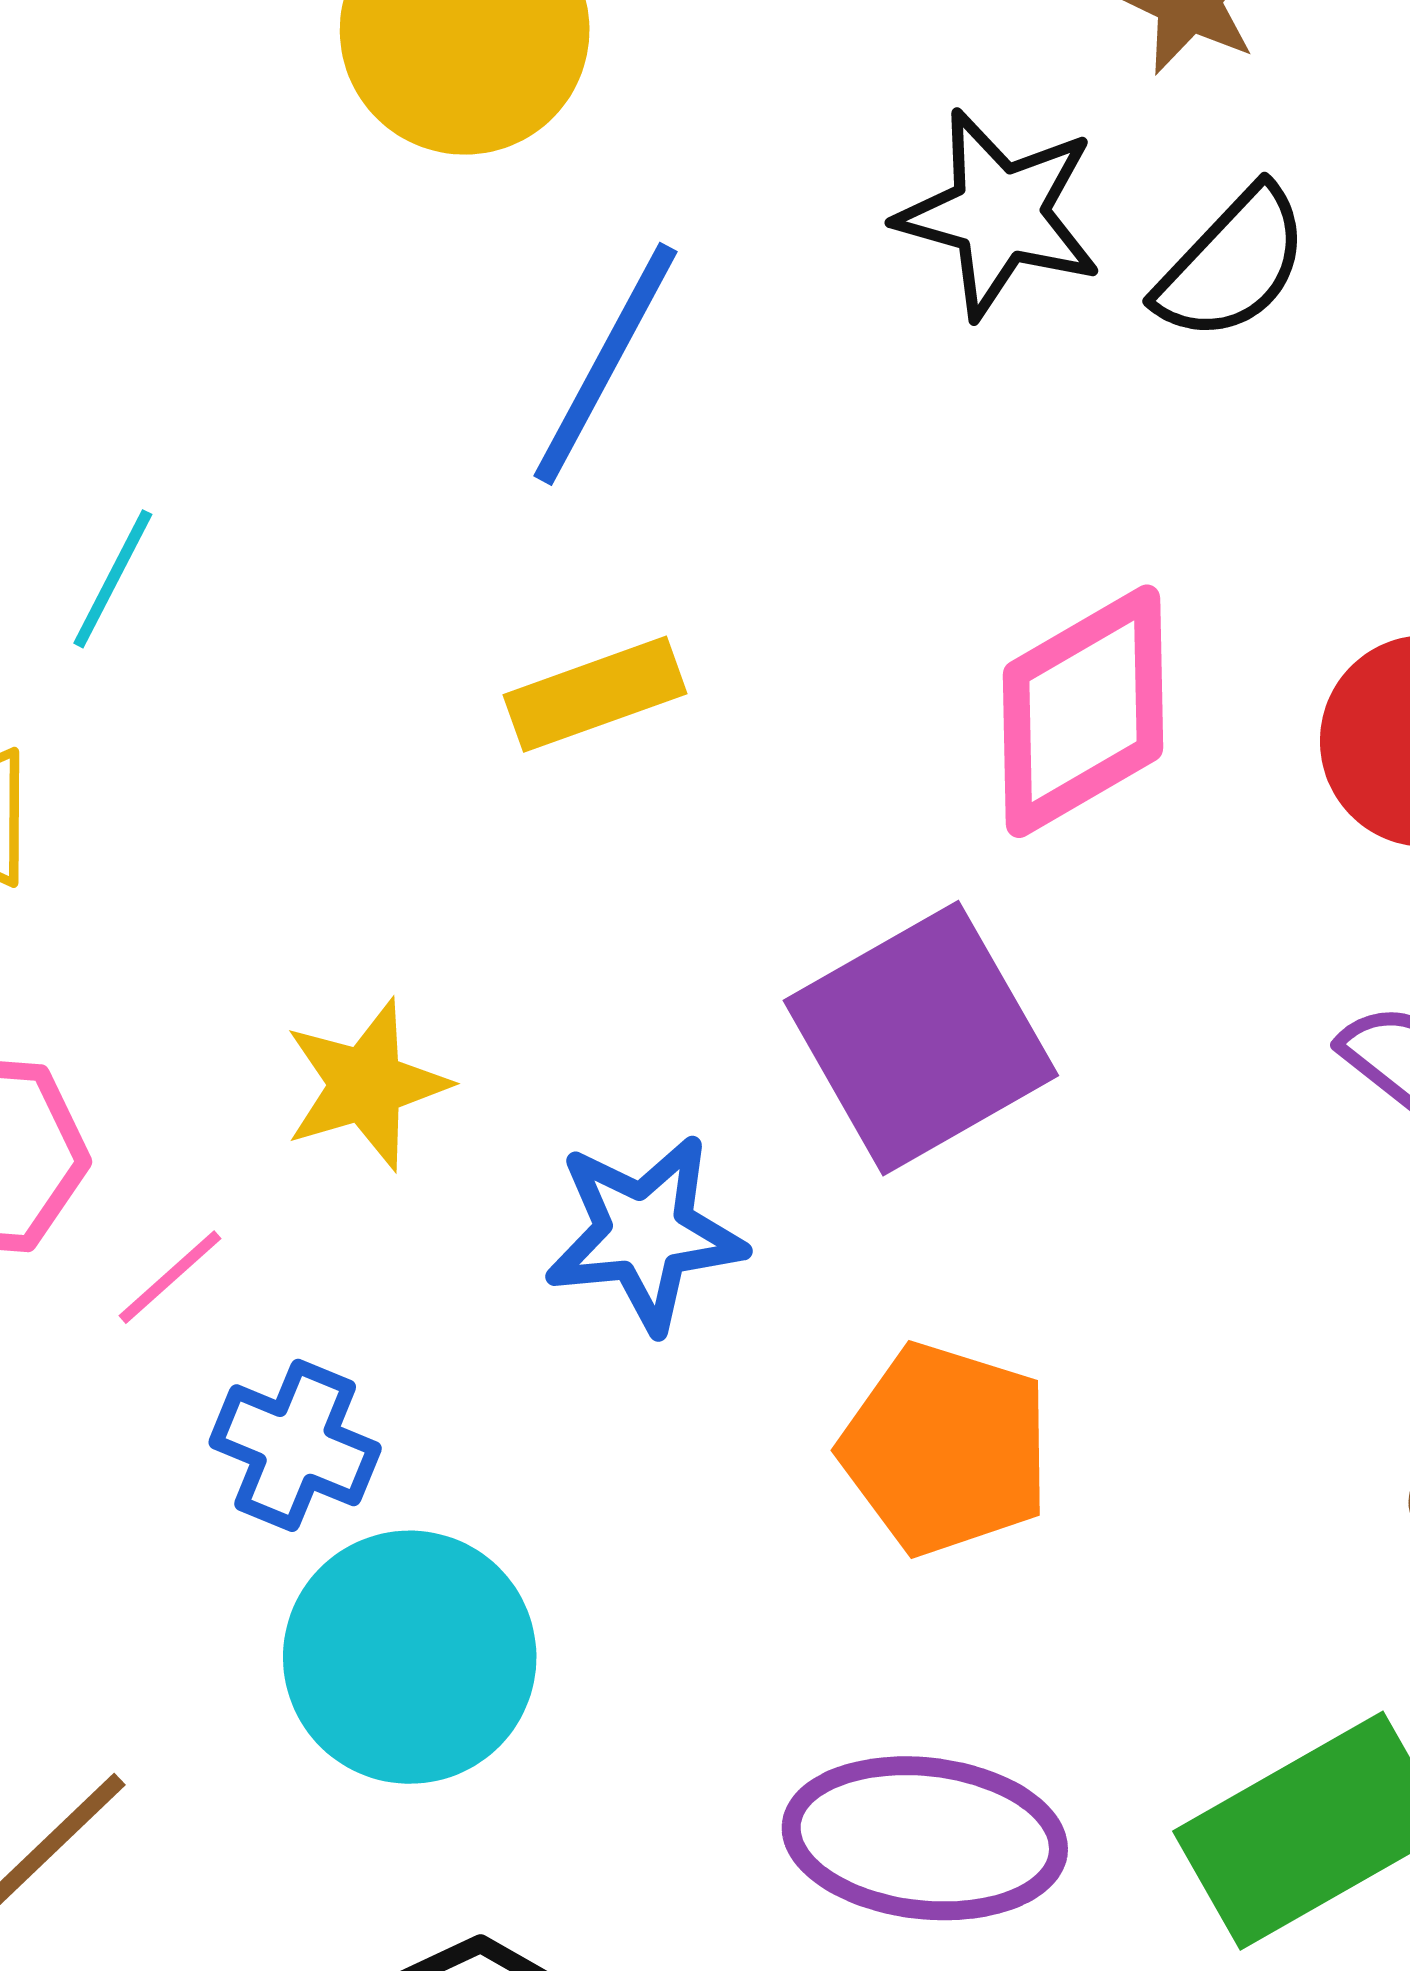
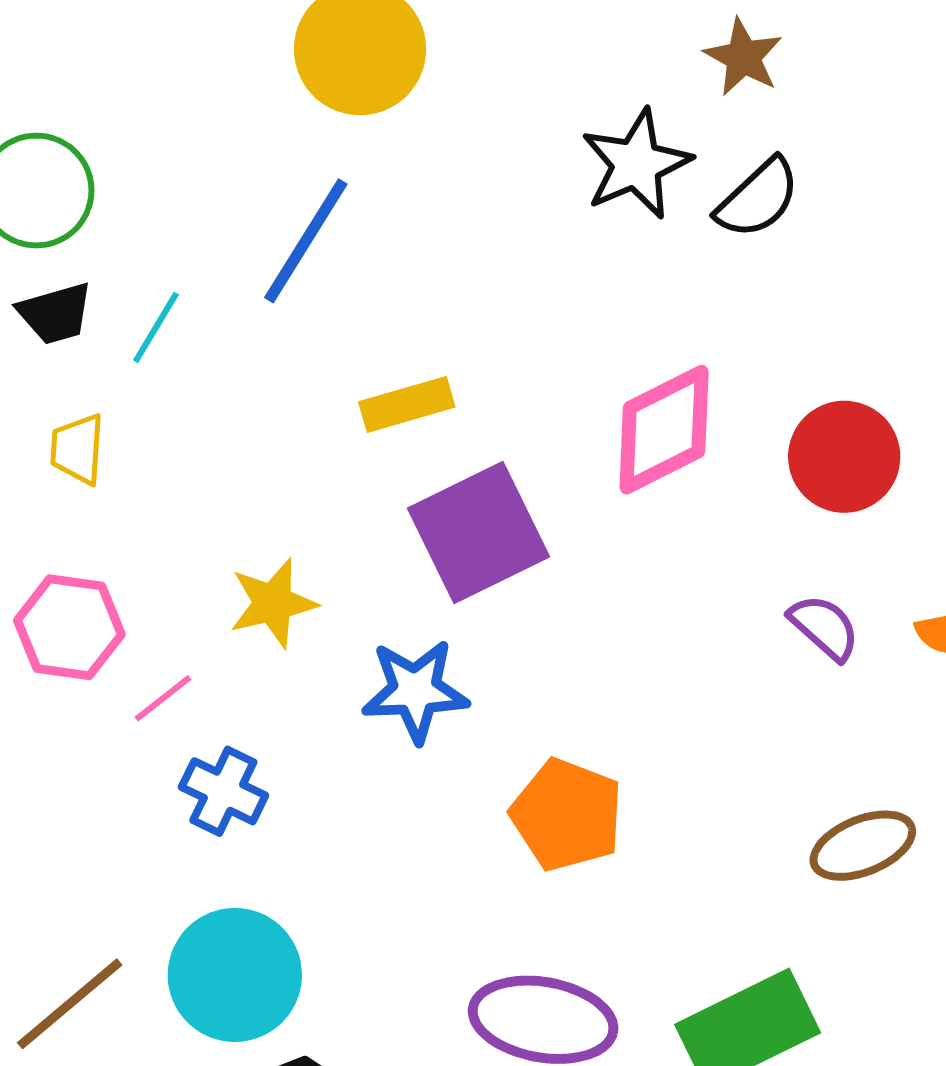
black star: (999, 214) -> (636, 164), turned 30
blue line: (606, 364) -> (306, 241), moved
purple square: (921, 1038) -> (478, 533), moved
cyan circle: (410, 1657) -> (235, 975), moved

